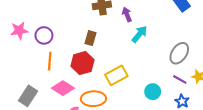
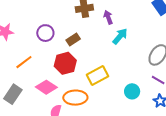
purple circle: (44, 35) -> (45, 33), moved
brown rectangle: (90, 38) -> (73, 40), turned 40
orange line: (50, 61) -> (24, 62), moved, turned 48

